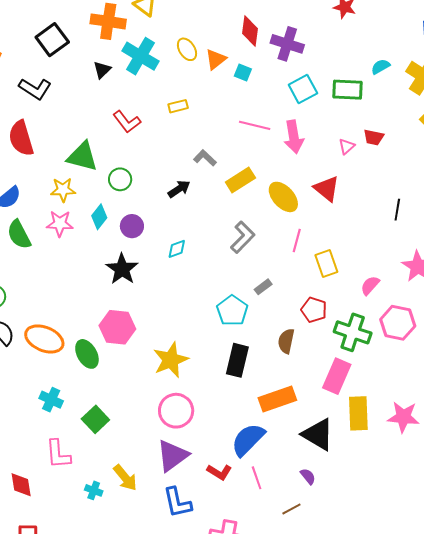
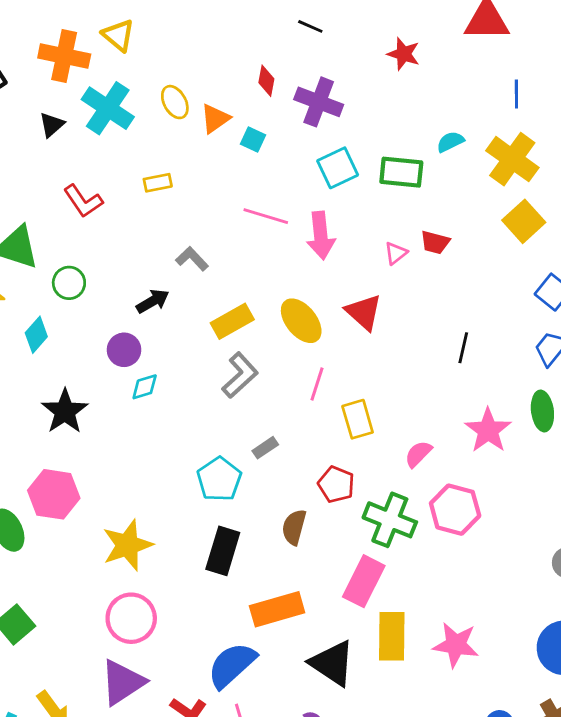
red diamond: (250, 31) -> (266, 81), size x0.7
yellow rectangle: (240, 180) -> (232, 321), moved
purple circle: (132, 226) -> (124, 350), moved

